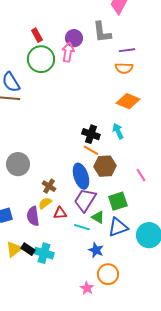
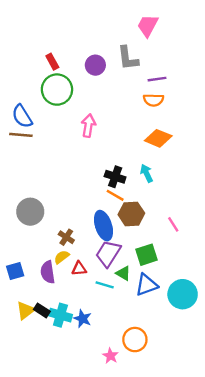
pink arrow: (68, 52) -> (88, 126), moved
blue star: (96, 250) -> (83, 319), moved

